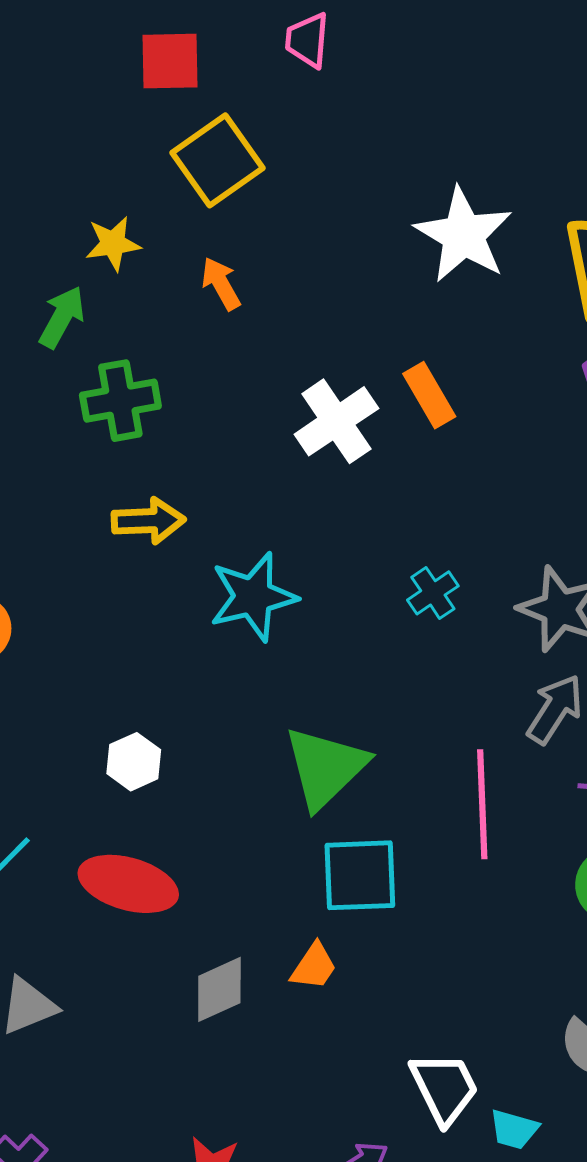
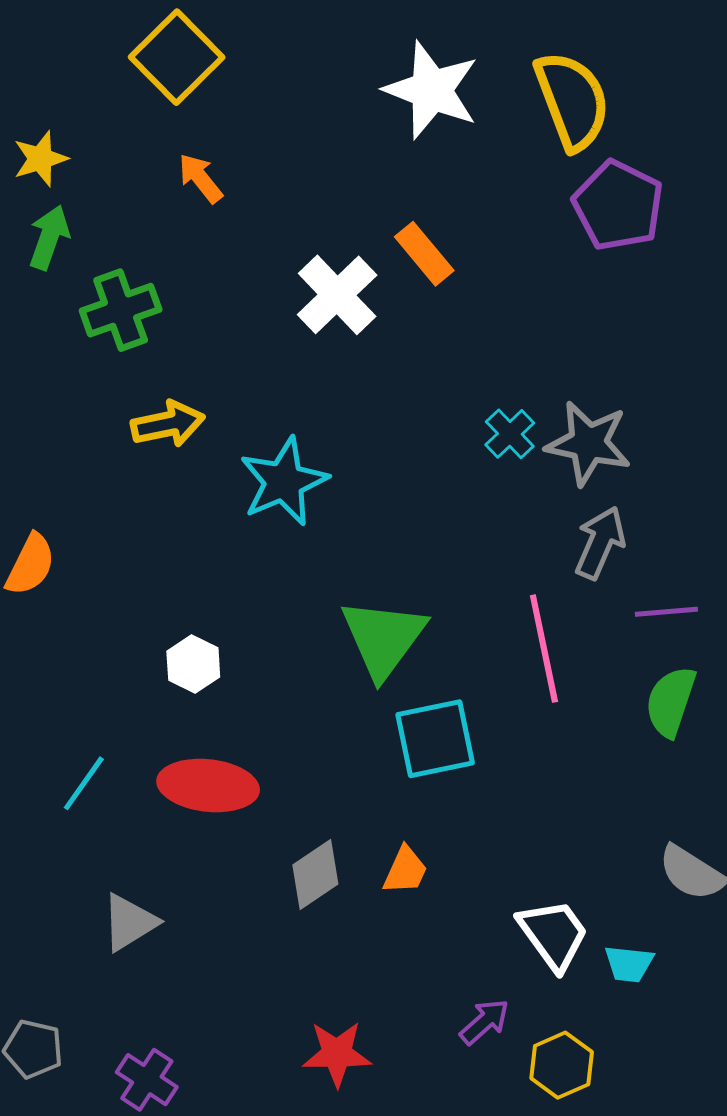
yellow star: (113, 244) -> (40, 159), moved
cyan cross: (433, 593) -> (510, 434), moved
orange trapezoid: (314, 966) -> (405, 870), moved

